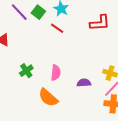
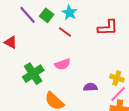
green cross: (26, 71) -> (33, 74), size x1.5
pink semicircle: (56, 73) -> (63, 64), moved, turned 63

